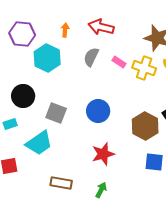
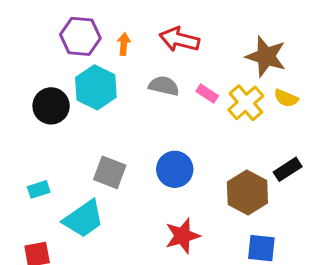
purple hexagon: (22, 34) -> (80, 36), moved
gray semicircle: (91, 57) -> (164, 86), turned 78
yellow cross: (144, 68) -> (246, 103), turned 30
black circle: (23, 96) -> (51, 106), moved

